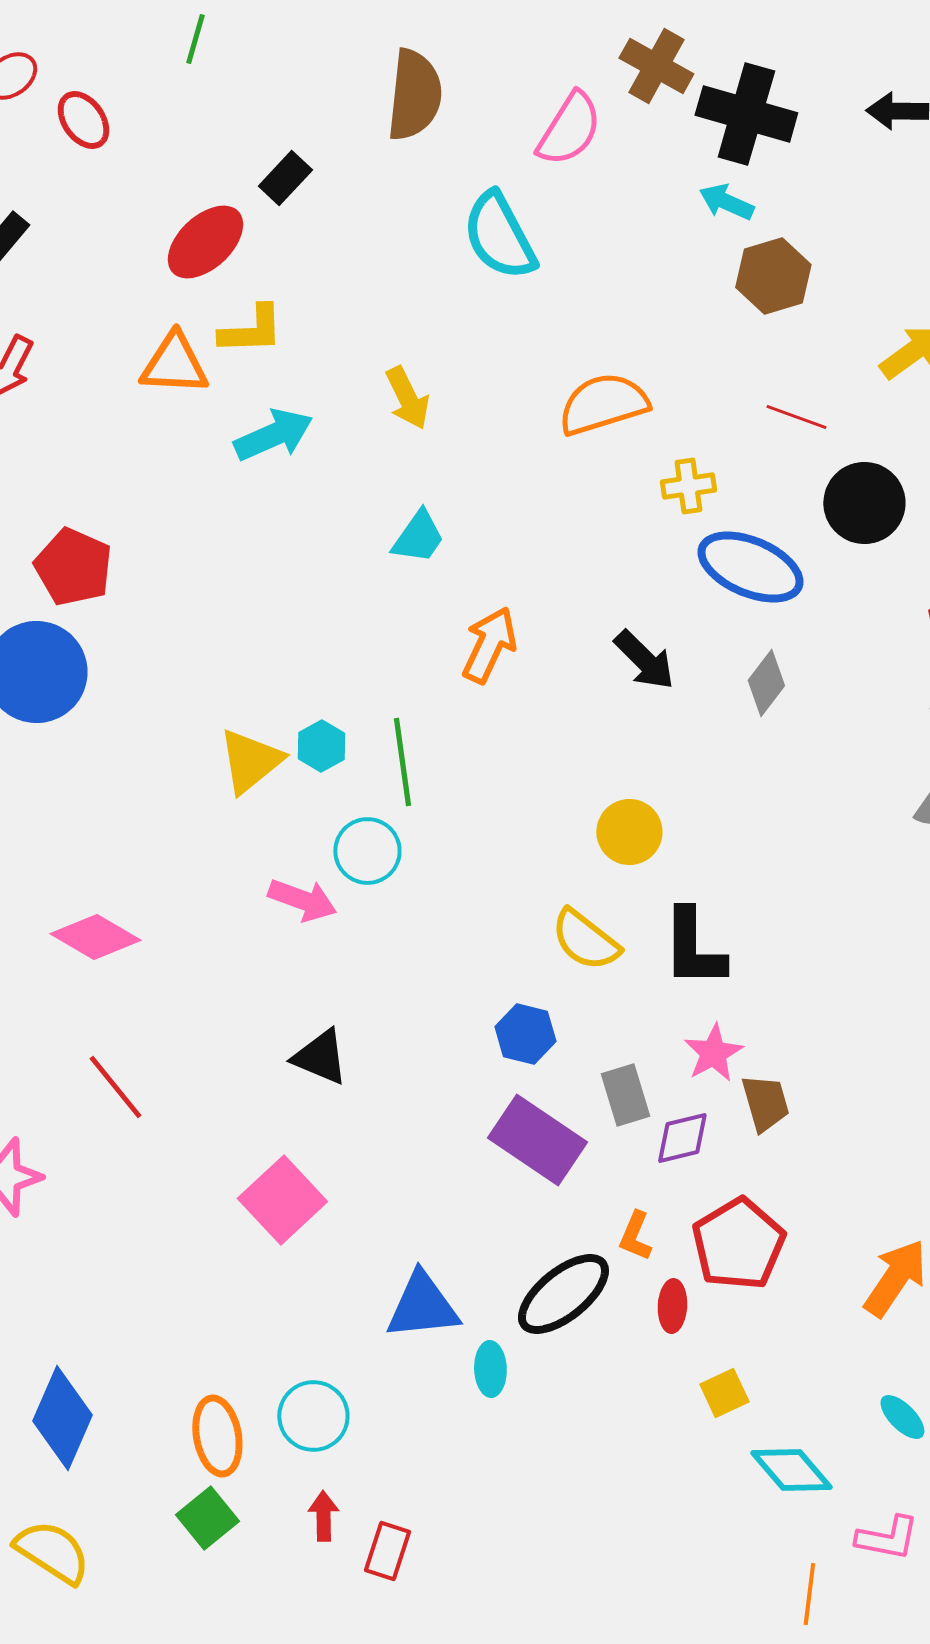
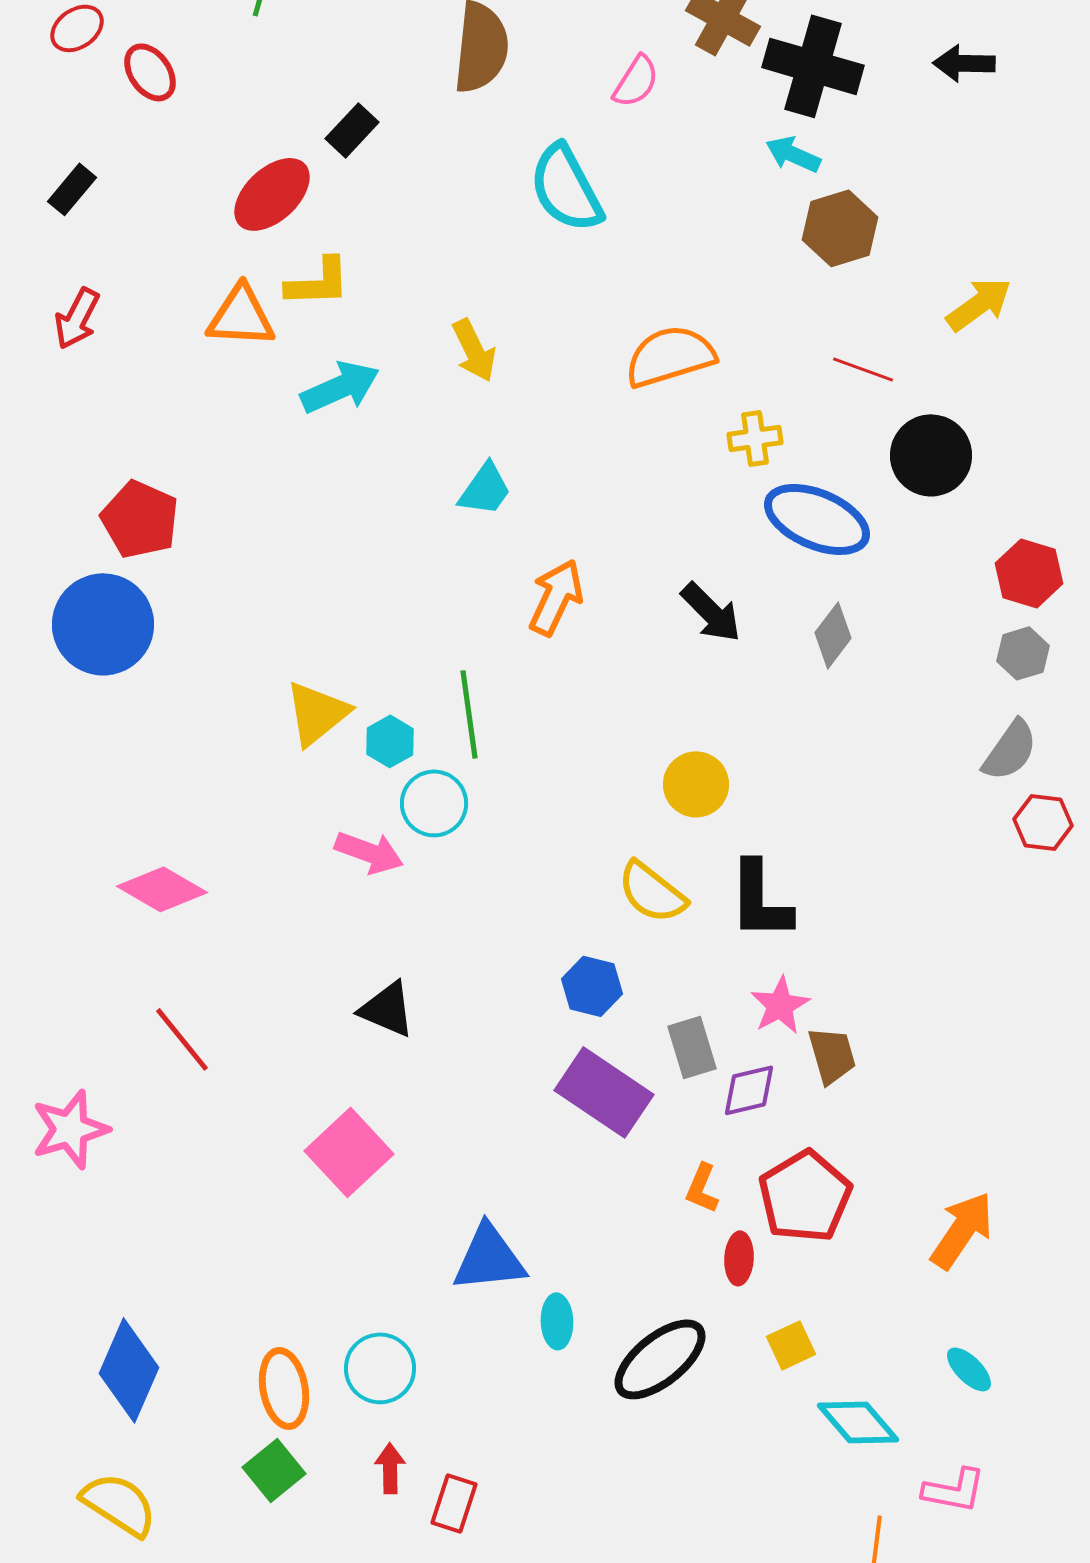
pink semicircle: (569, 129) -> (636, 81), size x0.7
cyan hexagon: (321, 746) -> (390, 741), moved
black ellipse: (563, 1294) -> (660, 1359), moved

